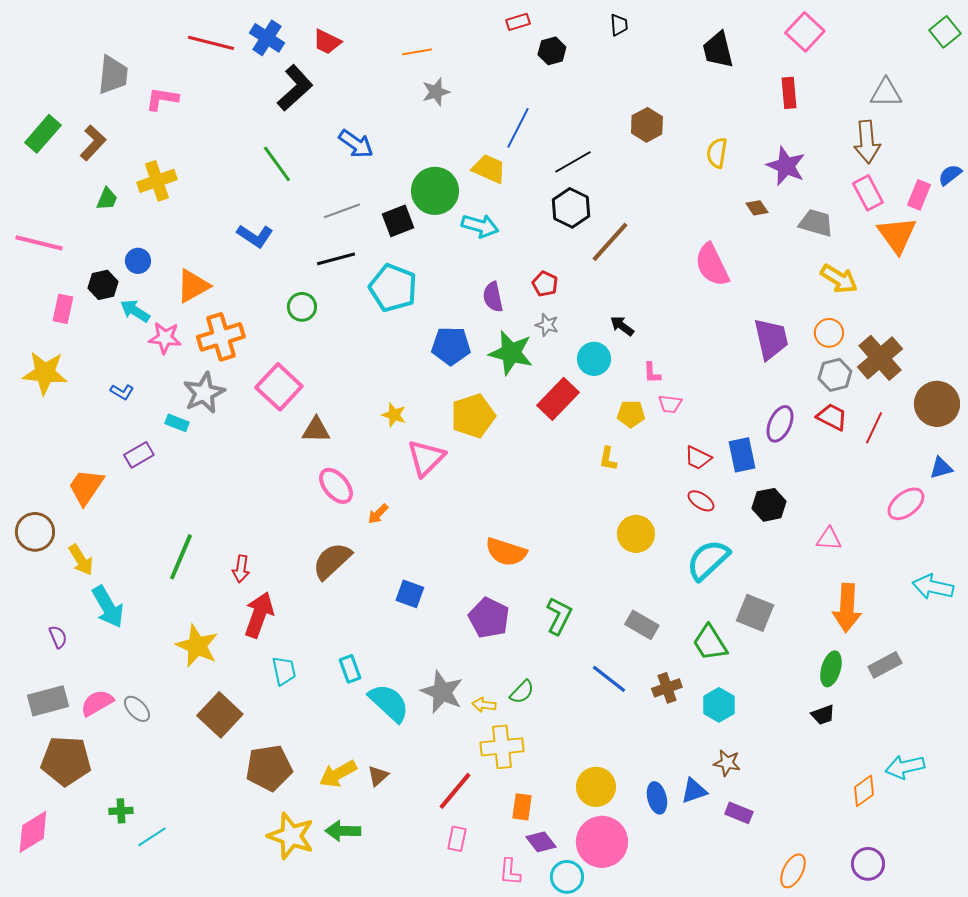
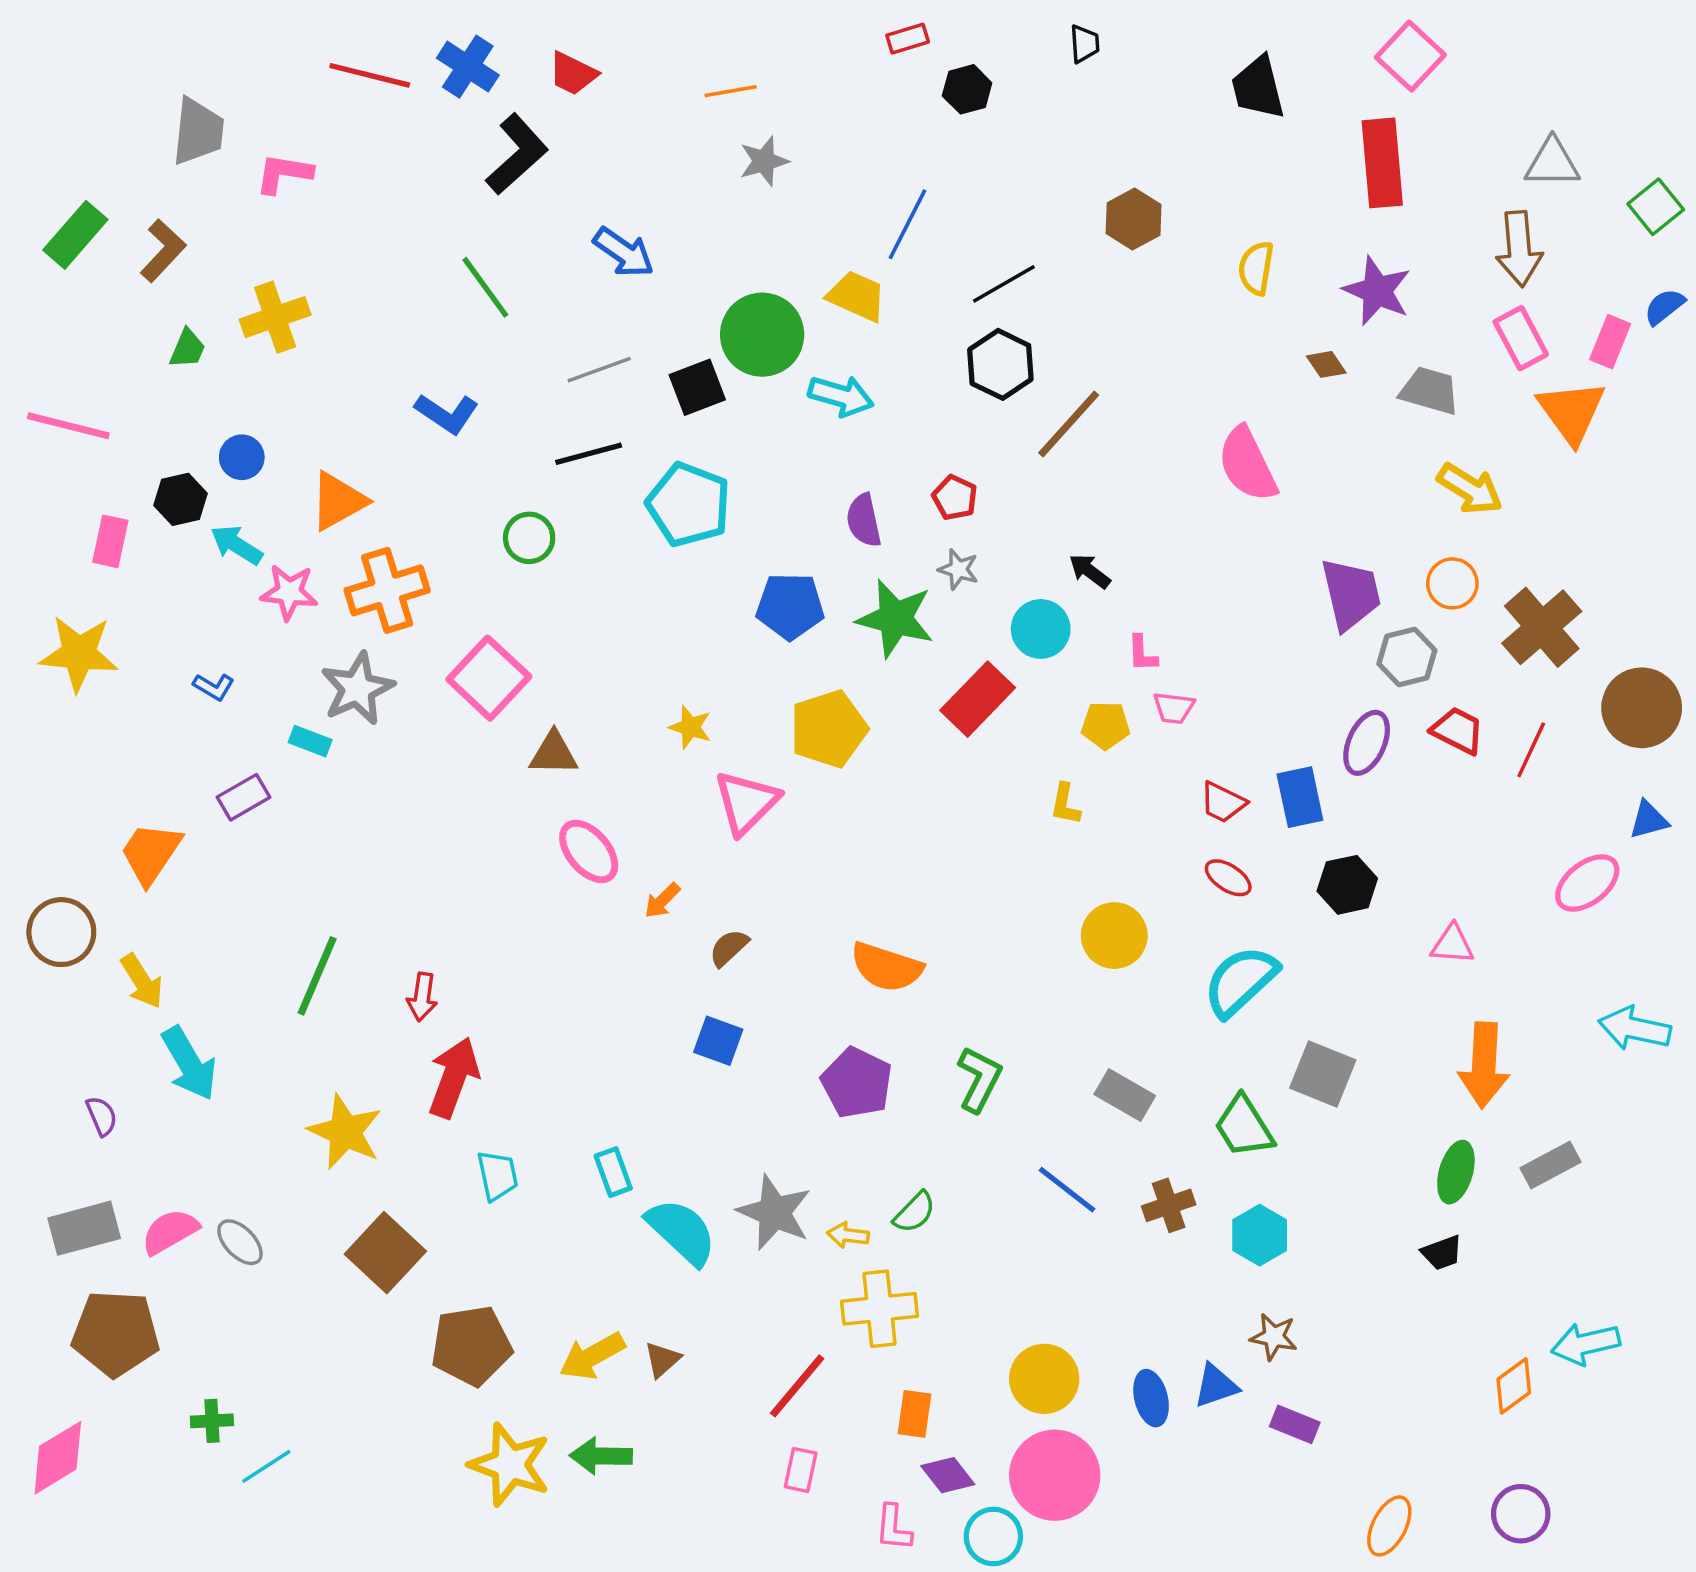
green square: (945, 32) -> (1656, 207), moved
red rectangle: (789, 93) -> (1382, 163), size x1.6
gray hexagon: (835, 375) -> (1407, 657), moved
brown semicircle: (332, 561) -> (729, 948), moved, size x0.6

